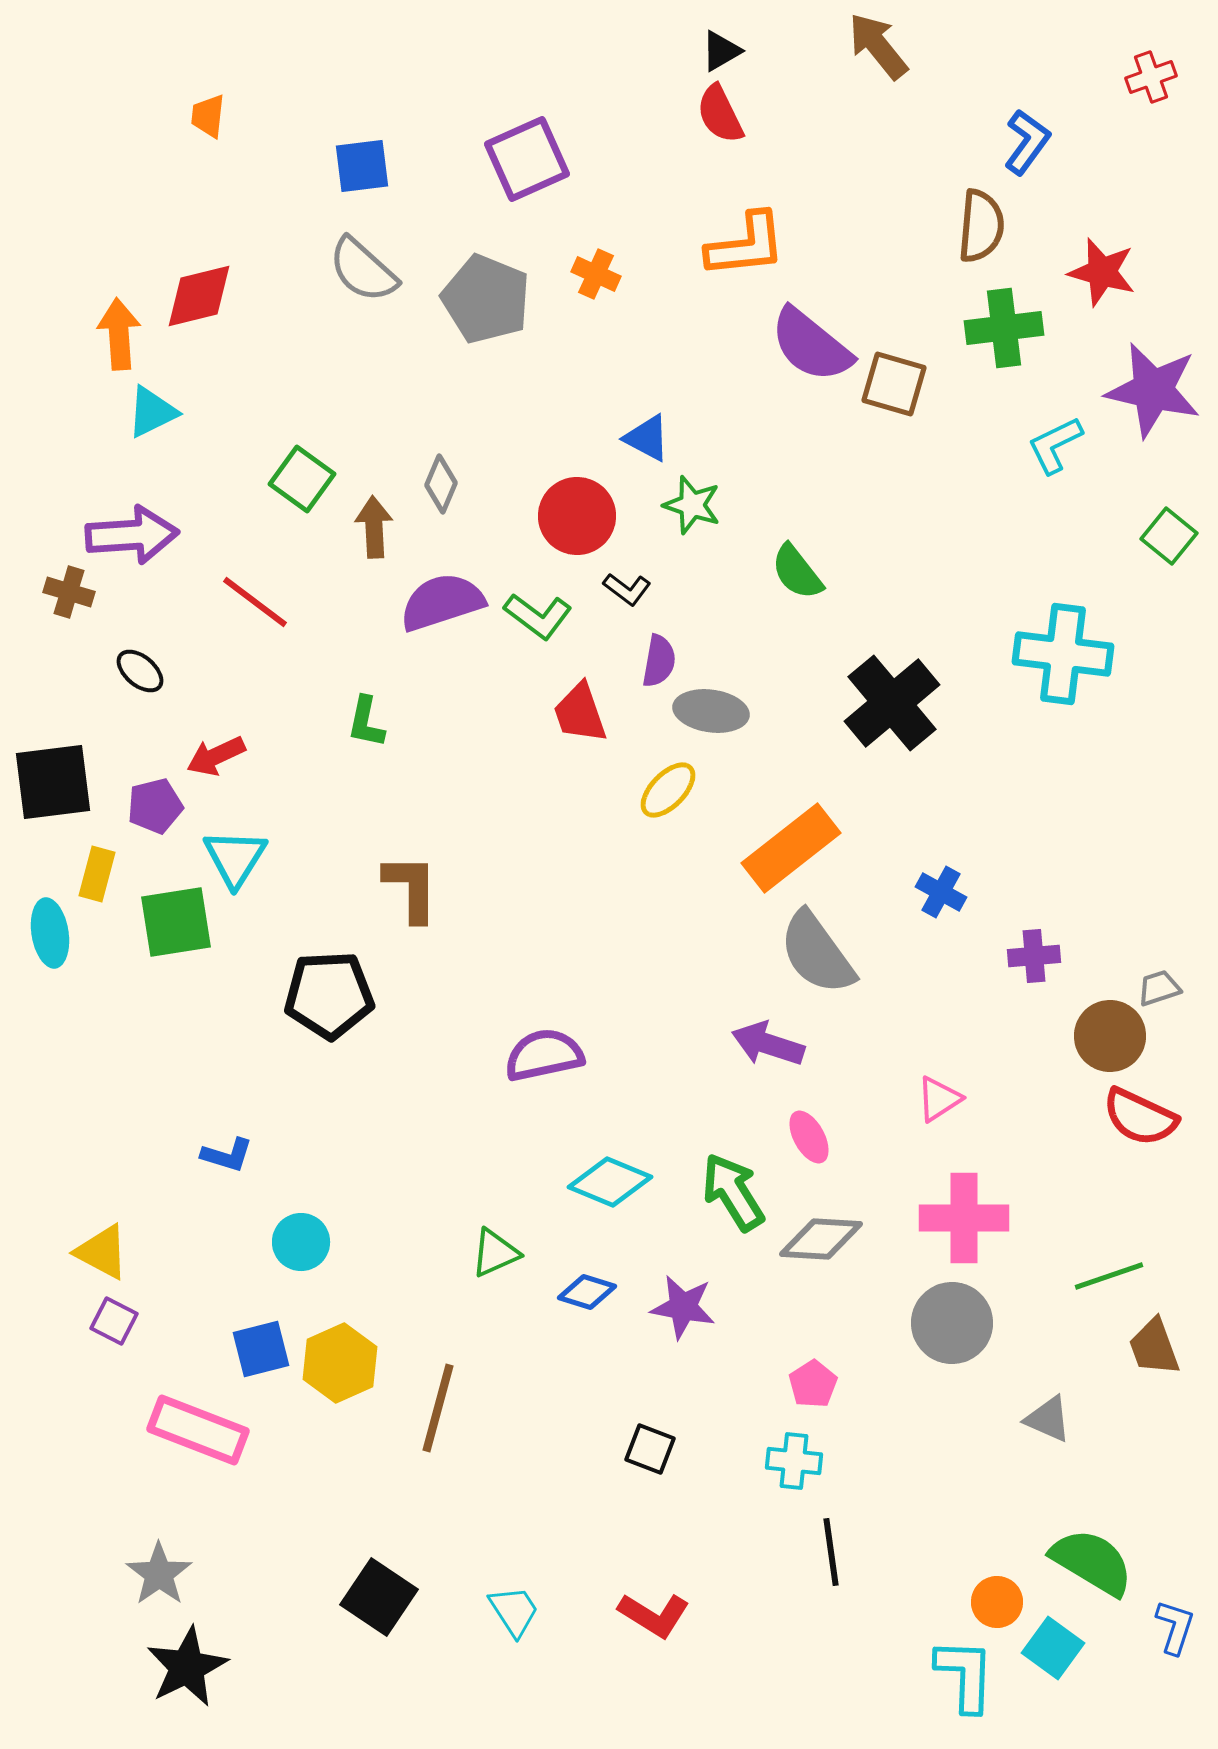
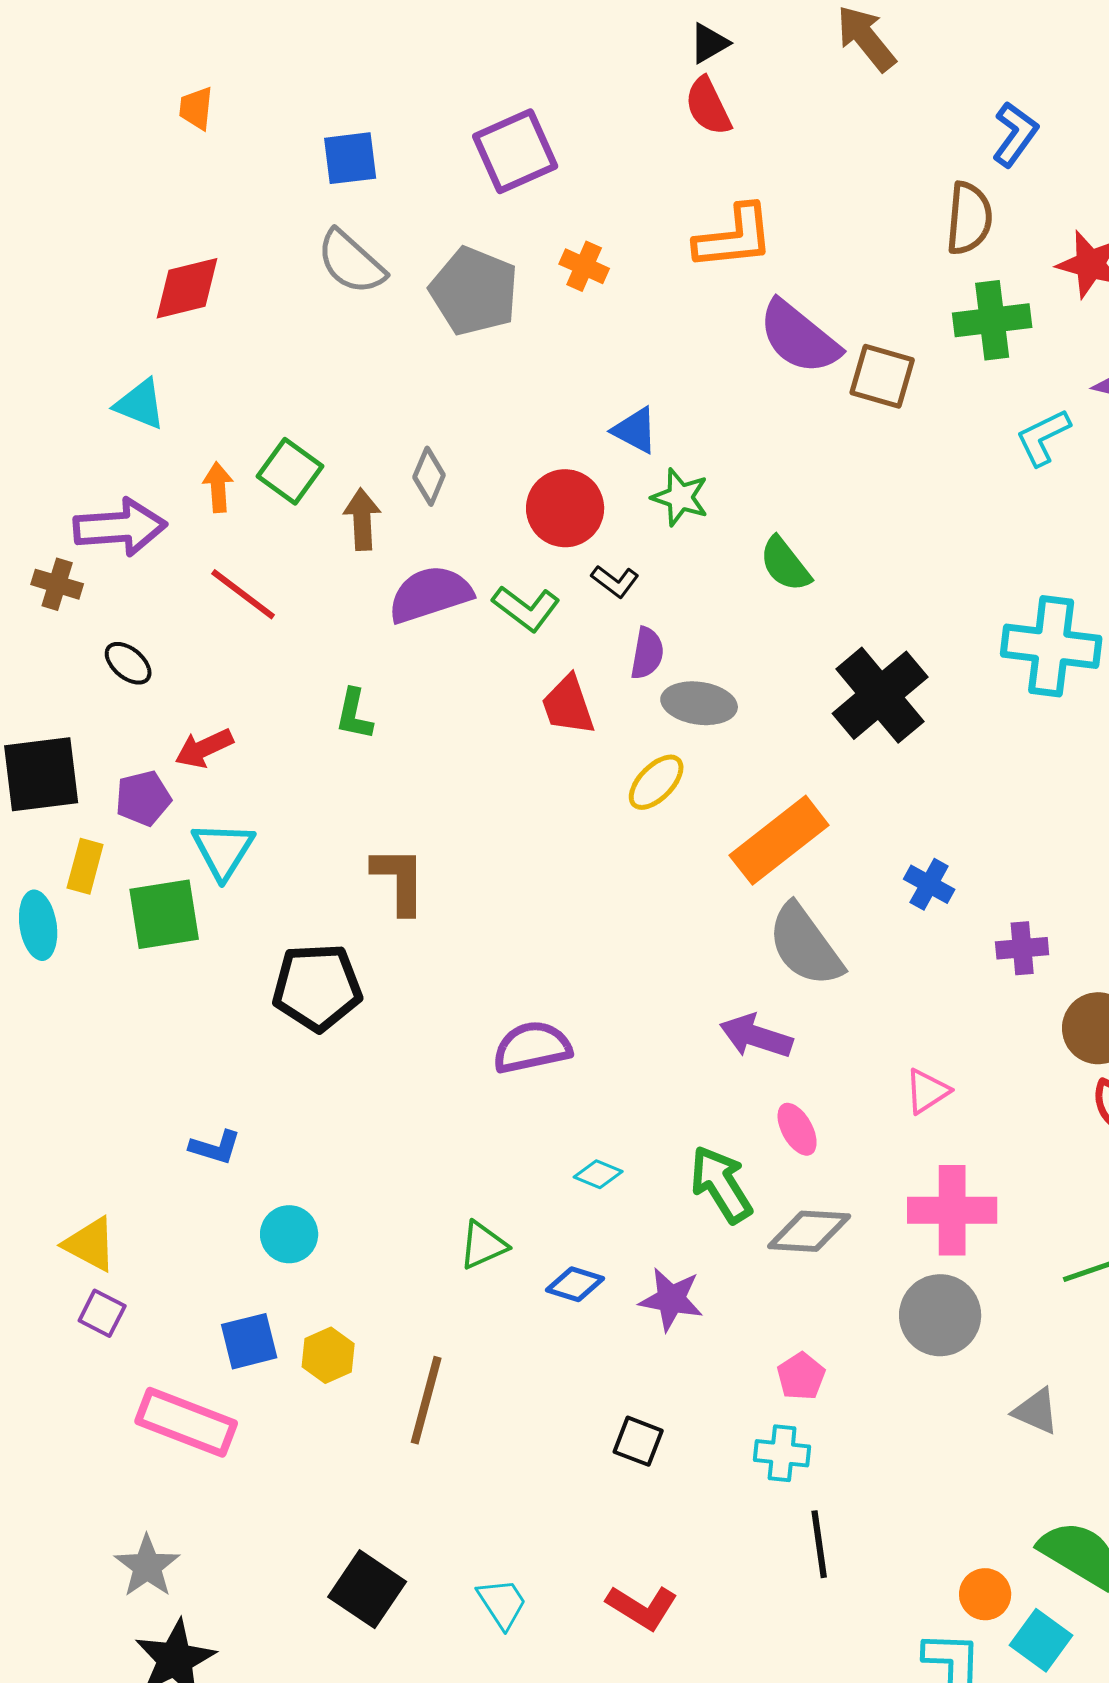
orange arrow: (119, 334) -> (218, 487), moved, size x0.7
cyan triangle: (152, 412) -> (140, 404), turned 48
cyan diamond: (610, 1182) -> (598, 1174), size x0.6
yellow hexagon: (340, 1363) -> (328, 1355), size x0.7

